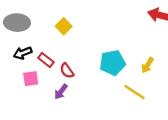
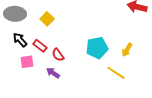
yellow square: (64, 26) -> (47, 19), moved
black arrow: (23, 53) -> (20, 40), turned 70
purple arrow: (61, 92) -> (53, 73), turned 88

